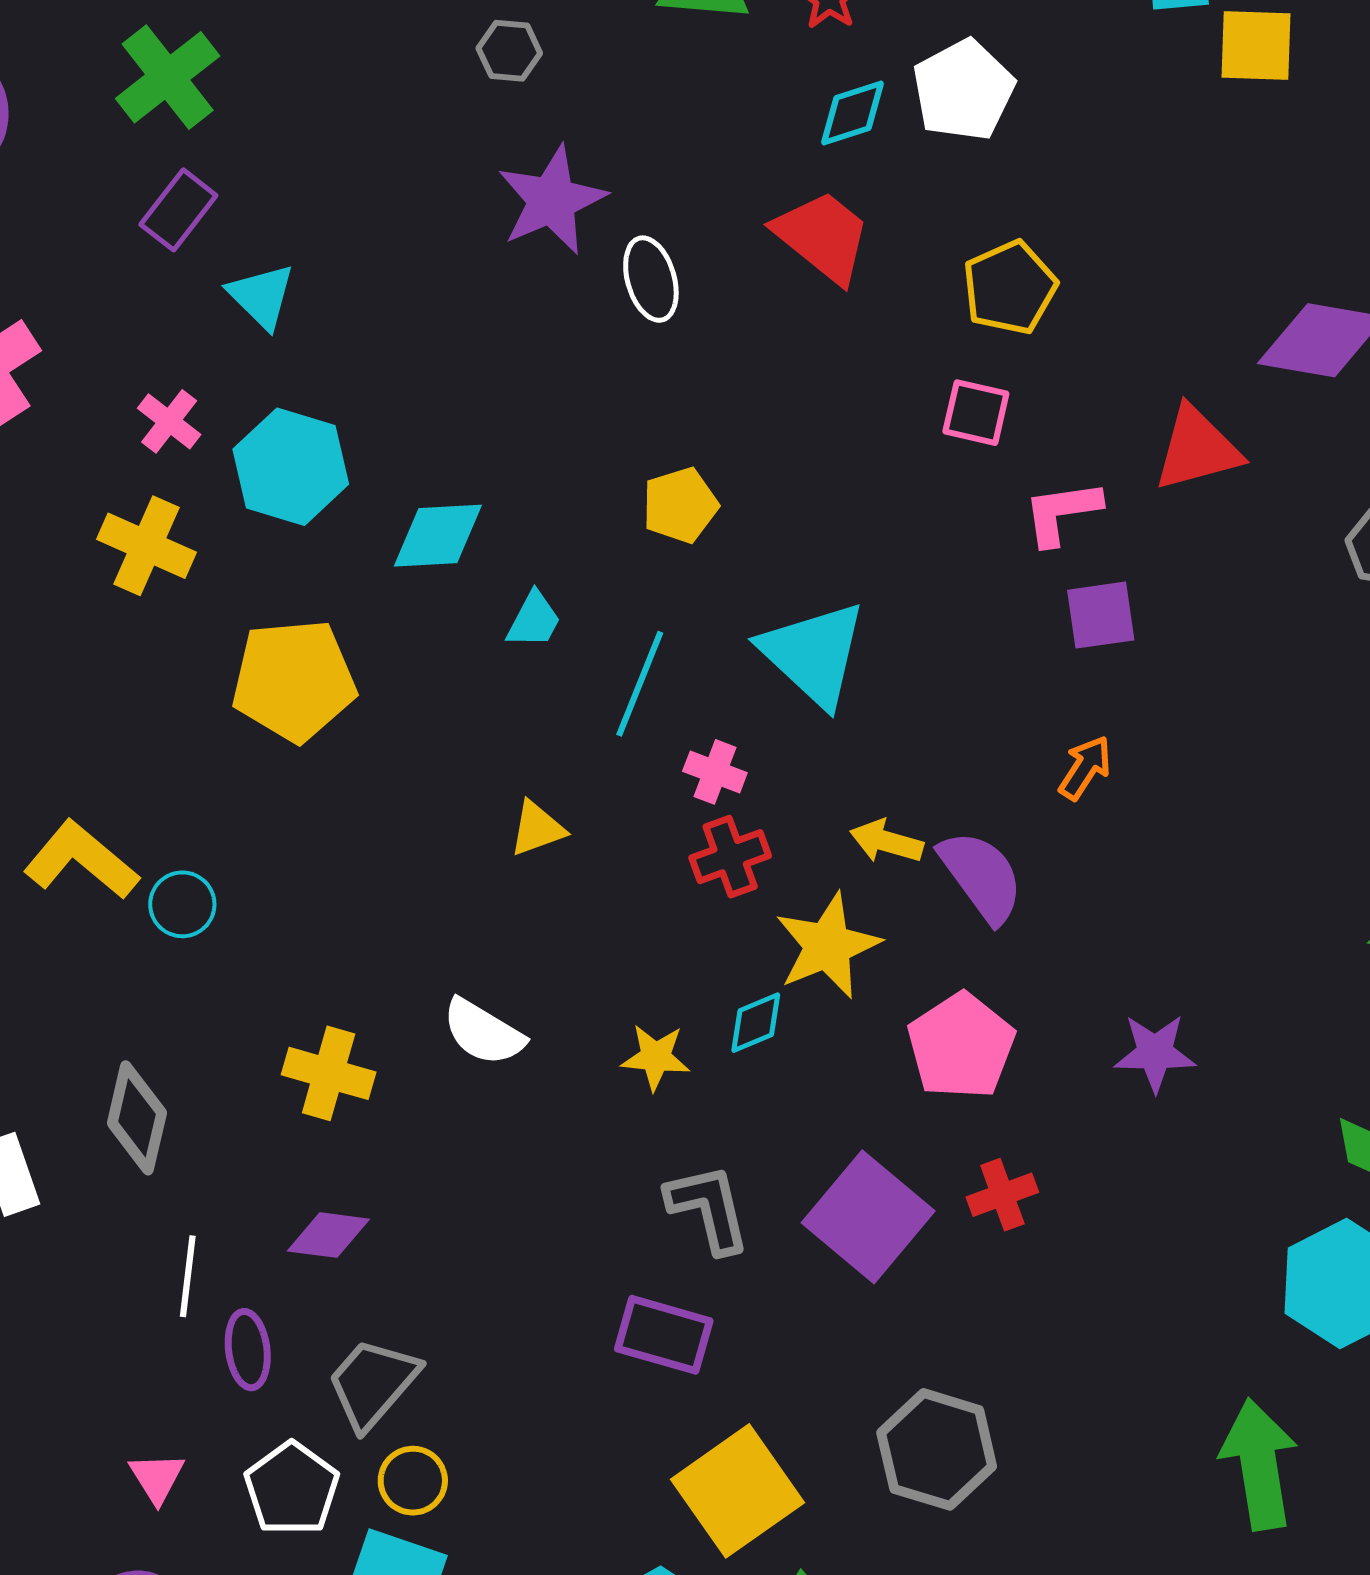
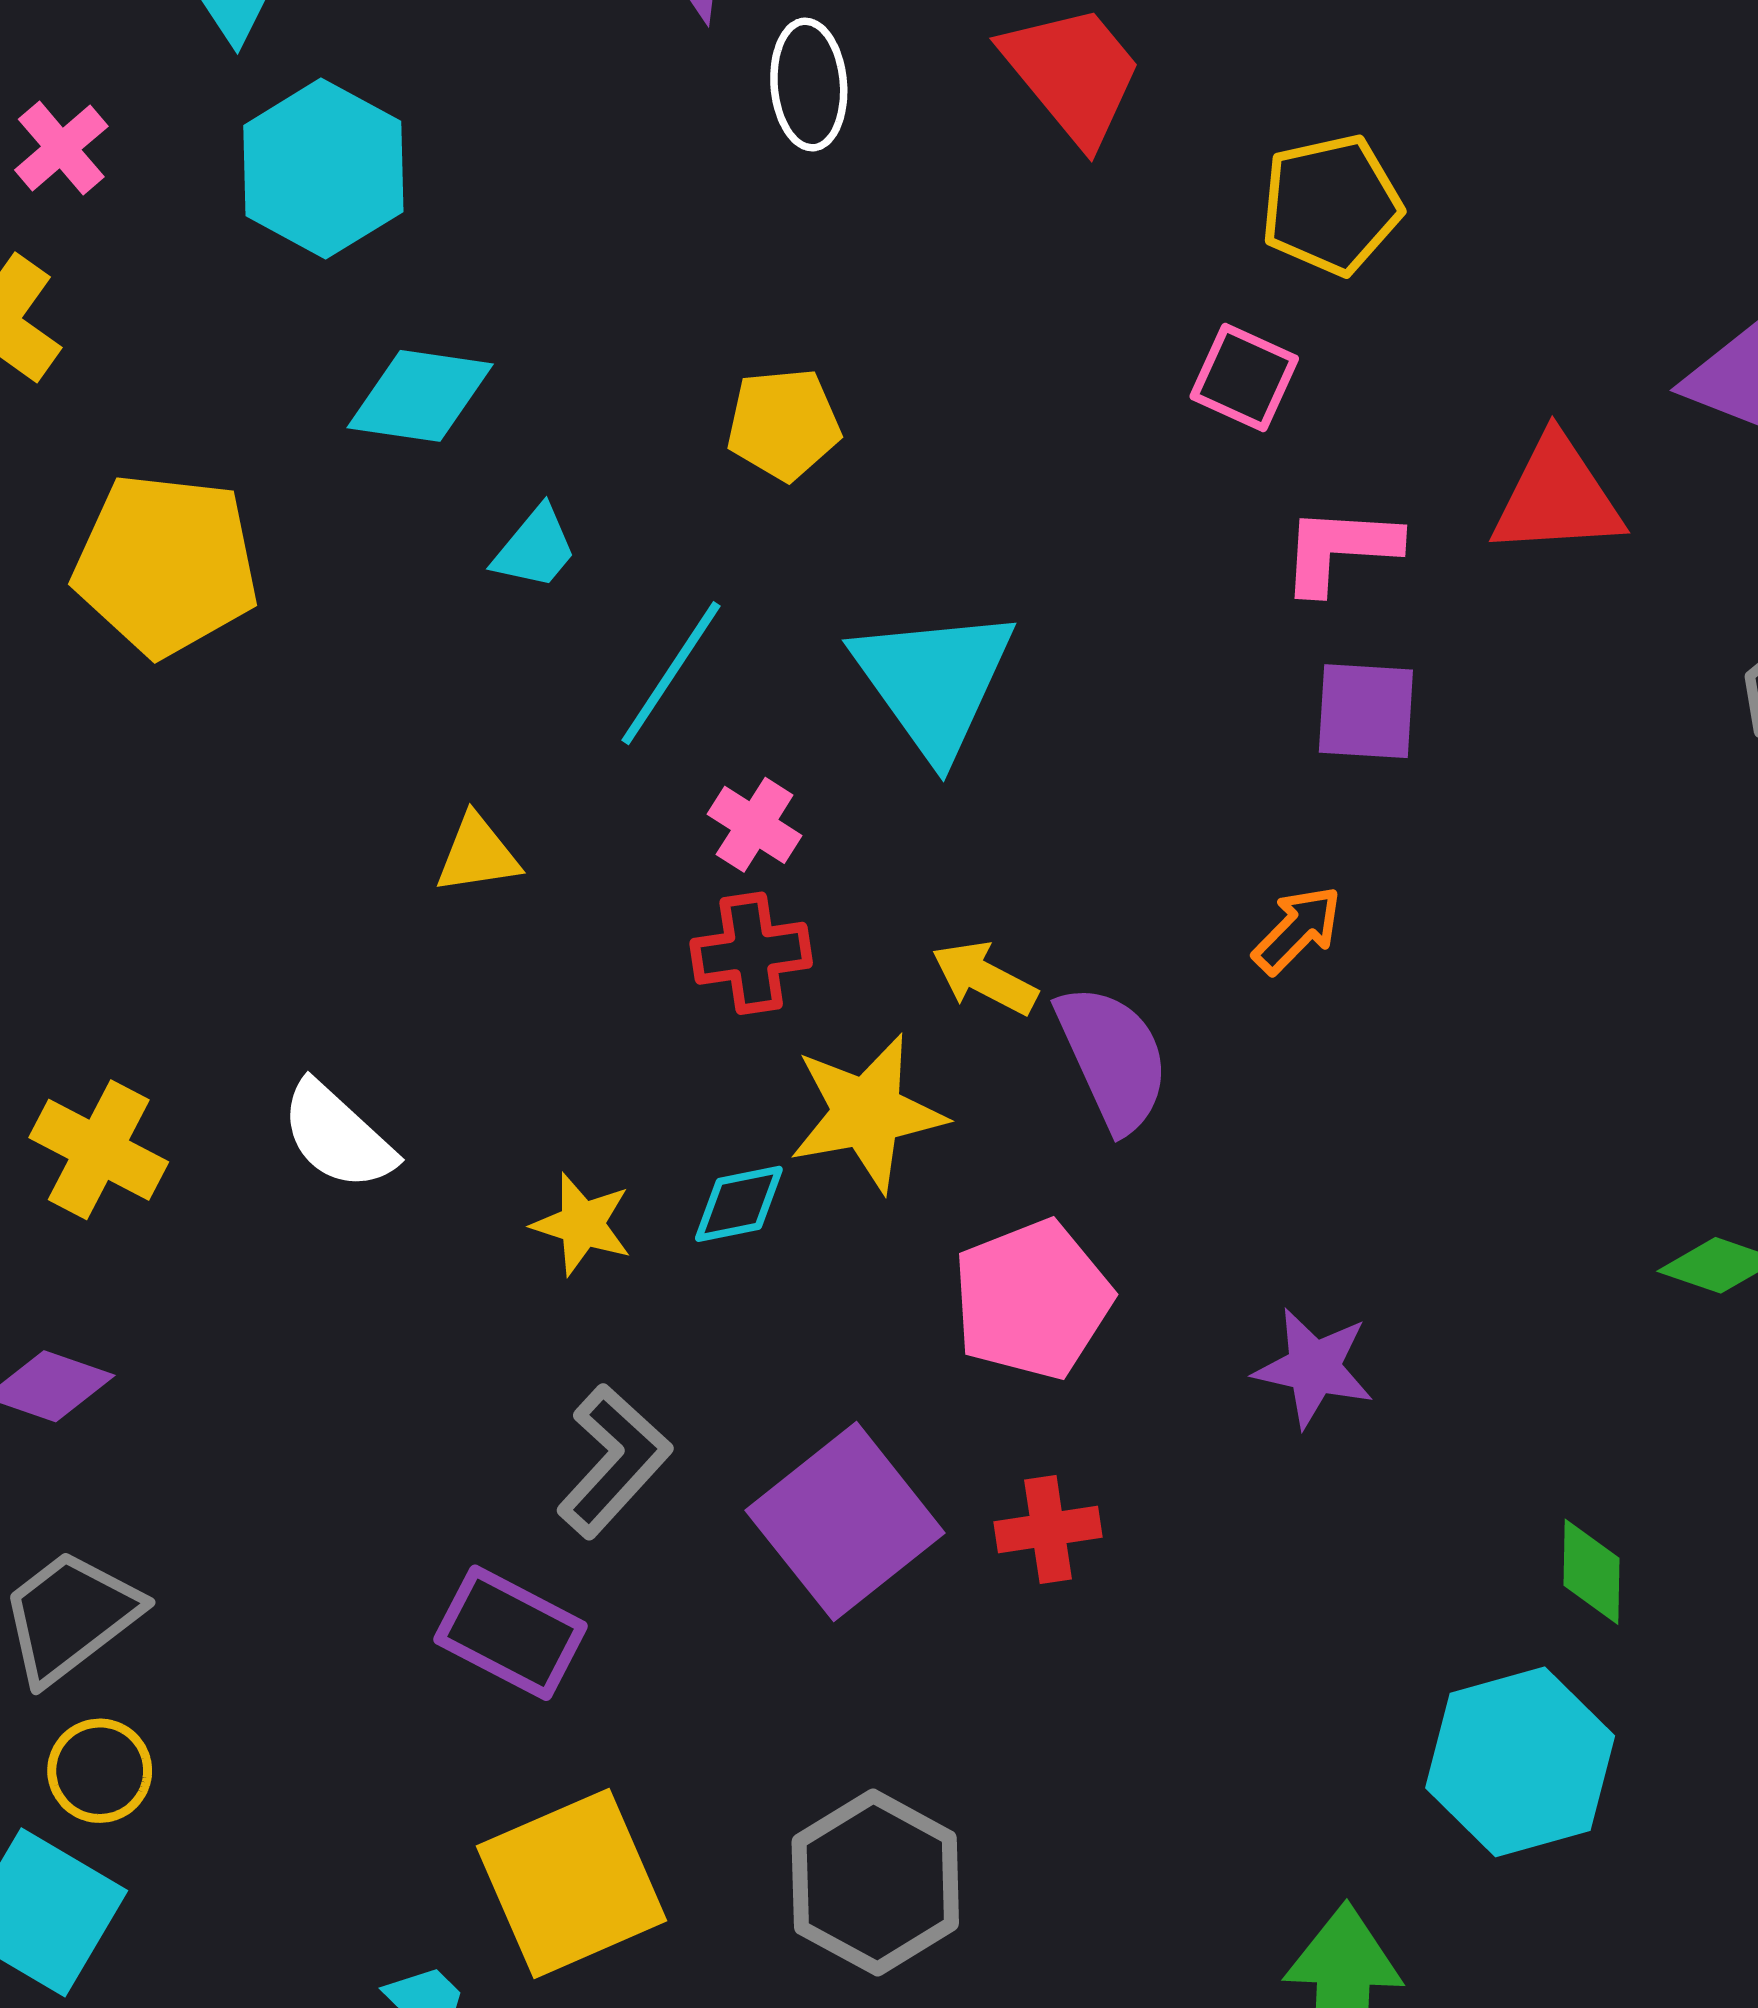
cyan hexagon: (291, 467) -> (323, 169), moved
gray L-shape: (708, 1208) -> (614, 1461), turned 44

